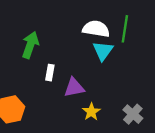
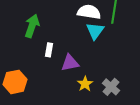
gray cross: (133, 114) -> (111, 87), moved

